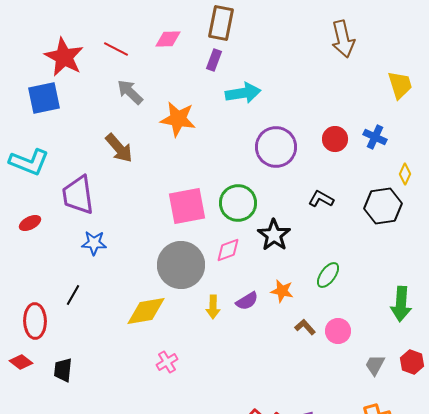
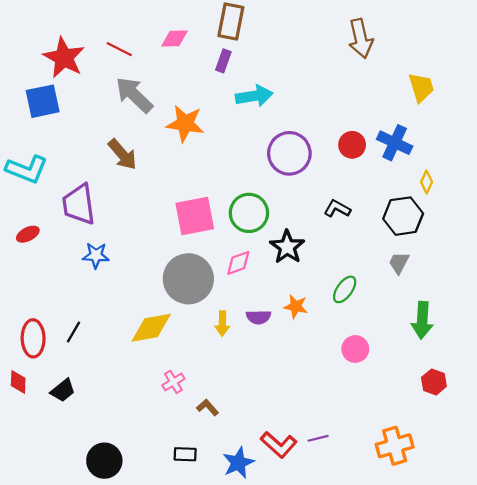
gray arrow: (130, 92) -> (134, 95), size x1.4
blue cross: (375, 137) -> (395, 143), size x1.4
black line: (73, 295) -> (74, 332), moved
purple semicircle: (247, 301) -> (259, 317), turned 30
brown L-shape: (305, 327) -> (207, 407), moved
red diamond: (21, 362) -> (18, 382), turned 55
gray trapezoid: (375, 365) -> (399, 263), moved
black trapezoid: (63, 370) -> (63, 390), turned -135

